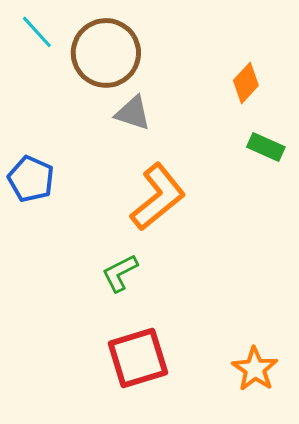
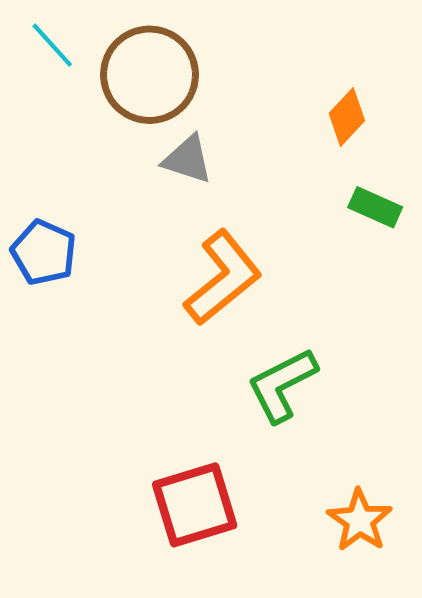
green L-shape: (120, 273) -> (282, 385), moved, size x1.4

